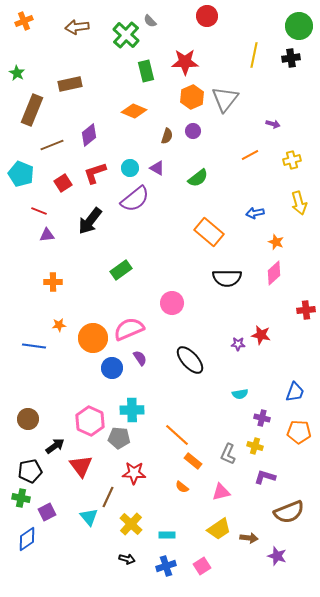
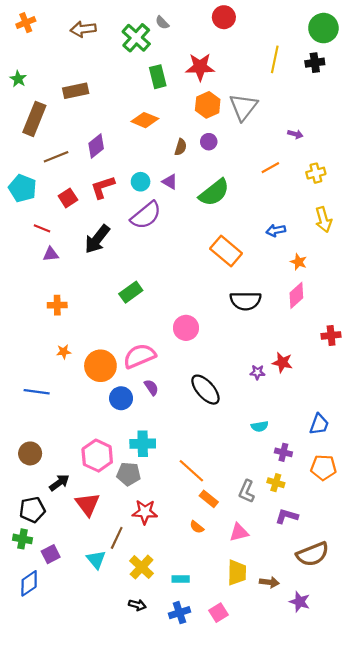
green semicircle: (198, 178) -> (214, 193), size x1.4
blue line: (34, 346) -> (37, 392), moved
yellow trapezoid: (219, 529) -> (237, 573), turned -55

